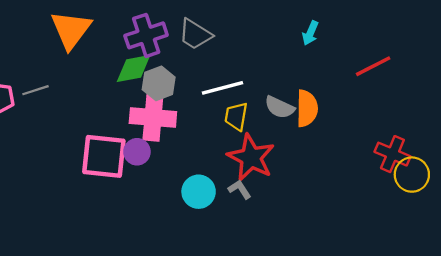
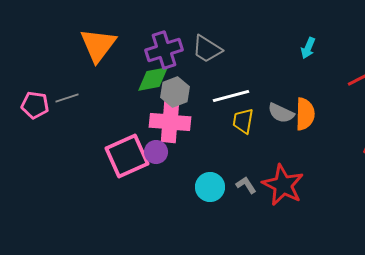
pink square: (104, 156) -> (127, 156), turned -30
red star: (251, 157) -> (283, 185), moved

